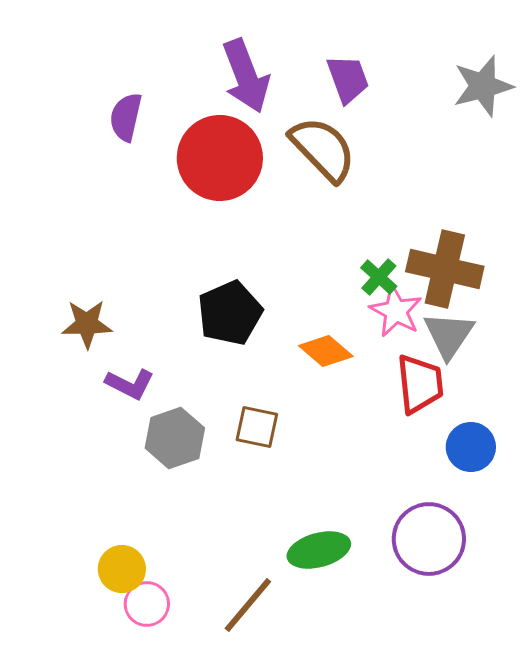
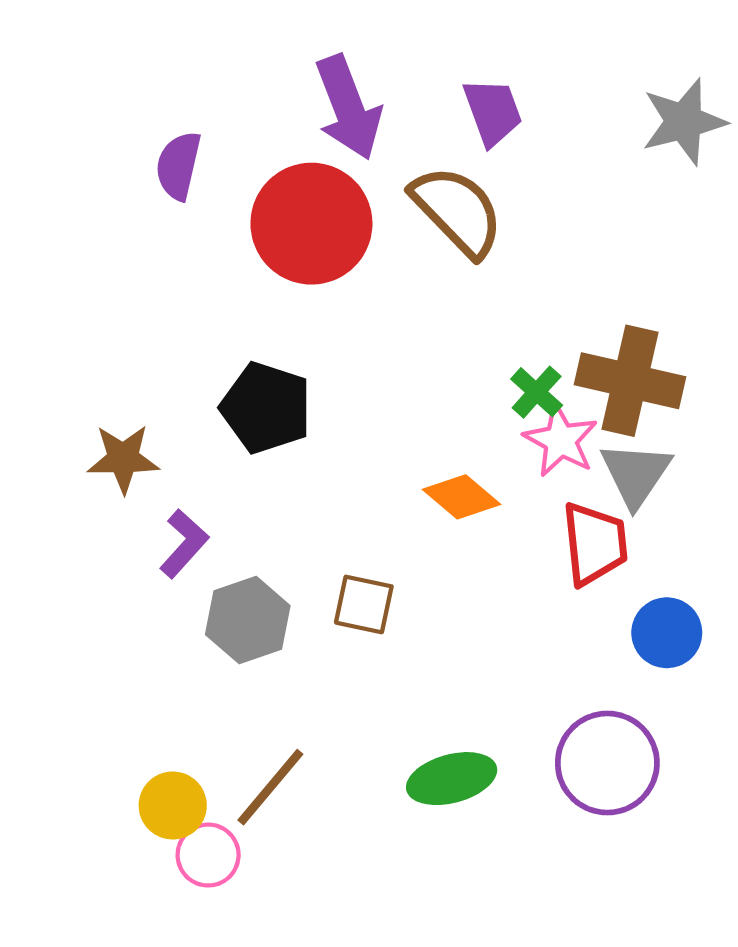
black pentagon: (230, 313) -> (266, 408), moved, turned -30
purple L-shape: (130, 384) -> (184, 544), turned -75
brown line: (248, 605) -> (270, 787), moved

